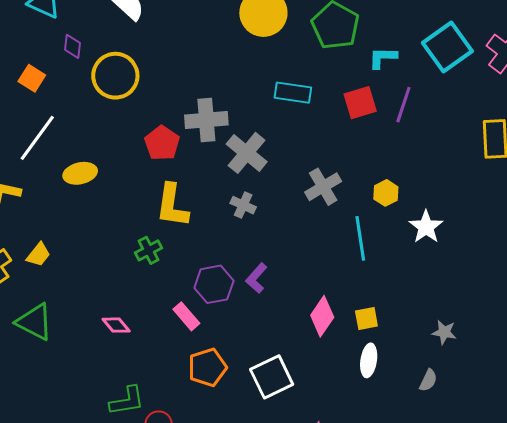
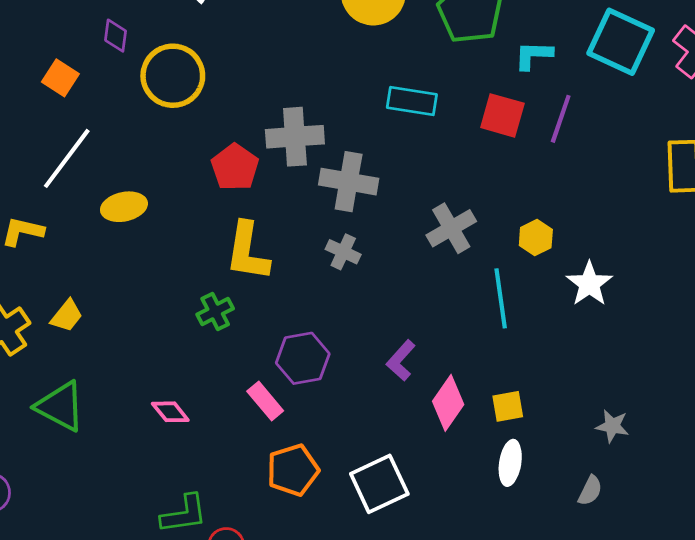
cyan square: (447, 47) -> (621, 42), turned -30
red square: (360, 103) -> (502, 115), turned 32
gray cross: (247, 153) -> (349, 182), turned -30
purple L-shape: (256, 278) -> (401, 360), moved

